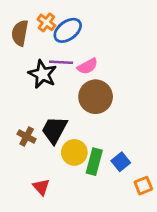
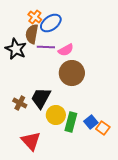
brown semicircle: (20, 33) -> (32, 34), moved
black star: (42, 74) -> (16, 49), moved
orange square: (143, 186) -> (103, 128), moved, turned -32
red triangle: (41, 187) -> (31, 141), size x1.5

